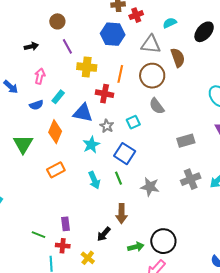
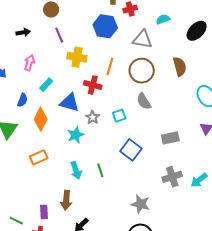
brown semicircle: (178, 58) -> (180, 67), moved
blue semicircle: (36, 105) -> (22, 100), moved, turned -56
blue square: (125, 154) -> (131, 150), moved
gray star: (150, 187) -> (140, 204), moved
brown arrow: (122, 214) -> (66, 200), moved

